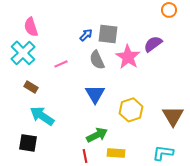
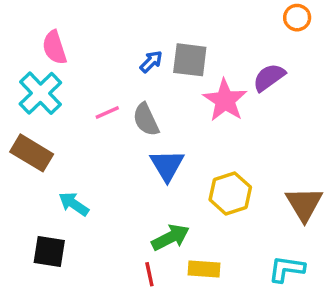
gray semicircle: (97, 60) -> (146, 120), moved
brown rectangle: (31, 87) -> (32, 153), moved, size x1.6
cyan arrow: (42, 116) -> (74, 204), size x0.7

